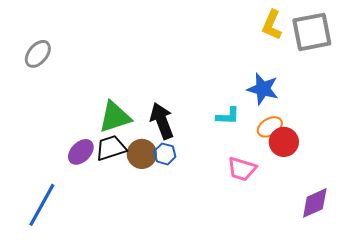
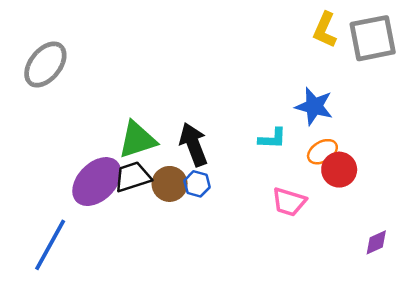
gray ellipse: (38, 54) -> (45, 64), size x1.4
purple ellipse: (81, 152) -> (97, 182), size x1.6
purple diamond: (315, 203) -> (376, 242), size x0.7

